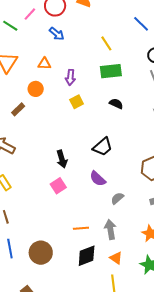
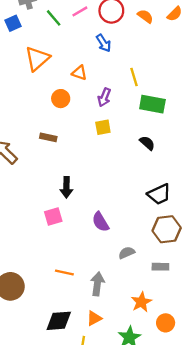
yellow line: (106, 43) -> (134, 77), moved
brown rectangle: (18, 109) -> (48, 137), moved, turned 40
black trapezoid: (103, 147) -> (159, 194), moved
gray semicircle: (117, 198) -> (127, 253), moved
black diamond: (87, 256) -> (59, 321), moved
orange triangle: (116, 258) -> (94, 318), turned 40

